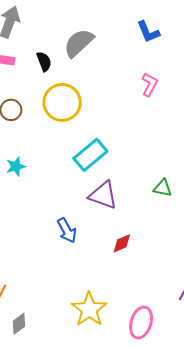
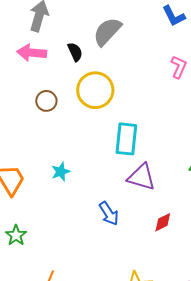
cyan rectangle: (90, 155) -> (126, 139), turned -40
cyan star: (16, 166) -> (61, 172), moved

